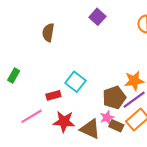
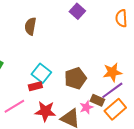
cyan square: (75, 82) -> (41, 73), moved
brown pentagon: (114, 97) -> (75, 78), moved
brown rectangle: (116, 126) -> (97, 100), moved

